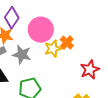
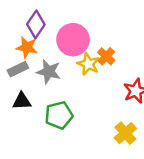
yellow star: (53, 49) -> (88, 64), turned -30

